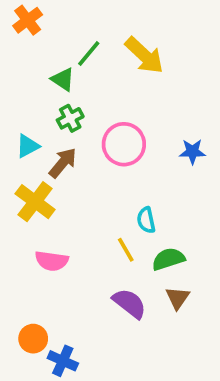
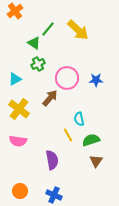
blue star: (192, 152) -> (96, 80), moved
brown arrow: (63, 163) -> (50, 98), moved
pink semicircle: (52, 261) -> (18, 141), moved
purple semicircle: (129, 303) -> (52, 160), moved, turned 42
orange circle: (33, 339) -> (20, 191), moved
blue cross: (63, 361) -> (54, 195), moved

